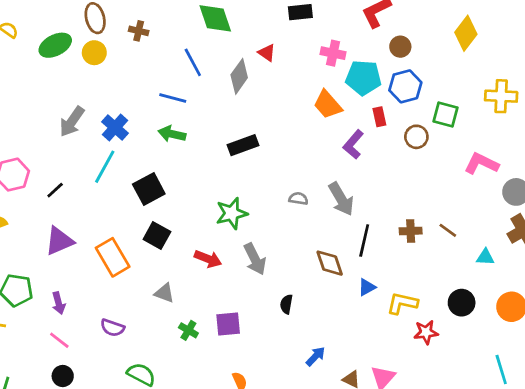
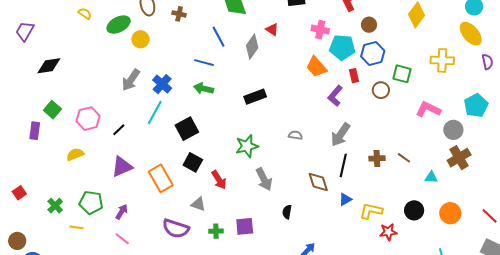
yellow circle: (94, 53) -> (140, 39), moved
gray arrow: (341, 199) -> (340, 135), moved, turned 65
red arrow: (208, 259) -> (219, 180), moved, turned 36
purple arrow: (59, 303) -> (122, 212), turned -133
purple semicircle: (112, 328) -> (176, 229), moved, size x1.5
green cross: (188, 330) -> (216, 231), turned -32

